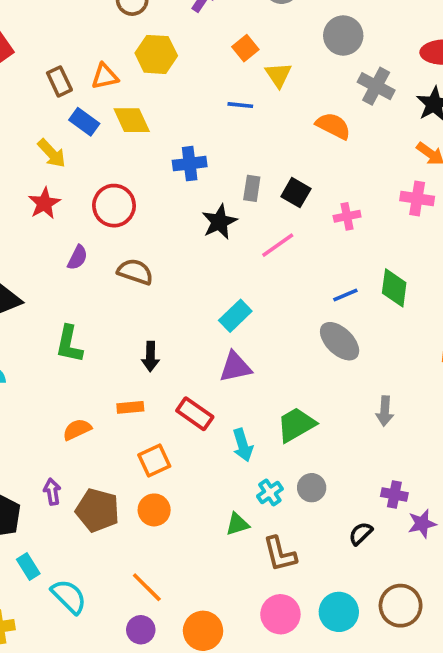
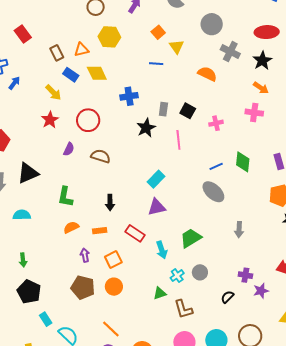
pink line: (278, 245) -> (178, 140), turned -60
orange semicircle: (77, 430) -> (71, 227), moved
purple arrow: (52, 492) -> (85, 255), moved

